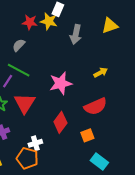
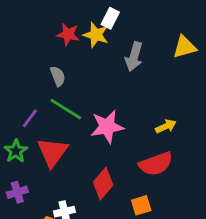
gray semicircle: (19, 45) -> (58, 76), moved, turned 112
green line: (19, 70) -> (66, 109), moved
yellow arrow: (101, 72) -> (166, 126), moved

